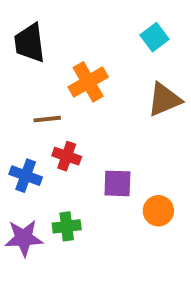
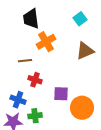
black trapezoid: (30, 43) -> (31, 19), moved
blue cross: (26, 176) -> (18, 100), moved
orange circle: (158, 211) -> (82, 108), size x1.5

